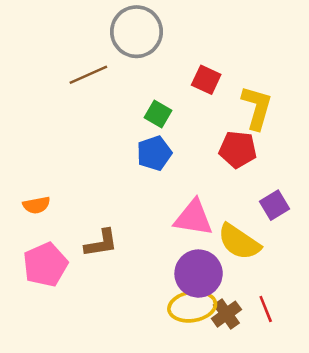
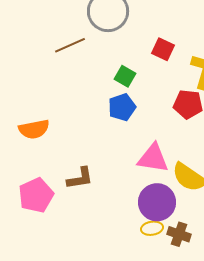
orange semicircle: (36, 205) -> (34, 129), moved, size x1.4
yellow ellipse: (192, 306) -> (152, 228), size x0.6
brown cross: (226, 314) -> (179, 234), turned -35

